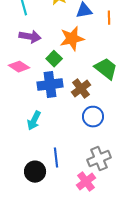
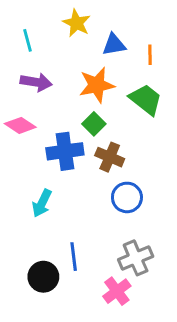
green square: (54, 59) -> (94, 124), moved
green trapezoid: (106, 69) -> (146, 99), moved
brown cross: (81, 89) -> (110, 157), turned -30

